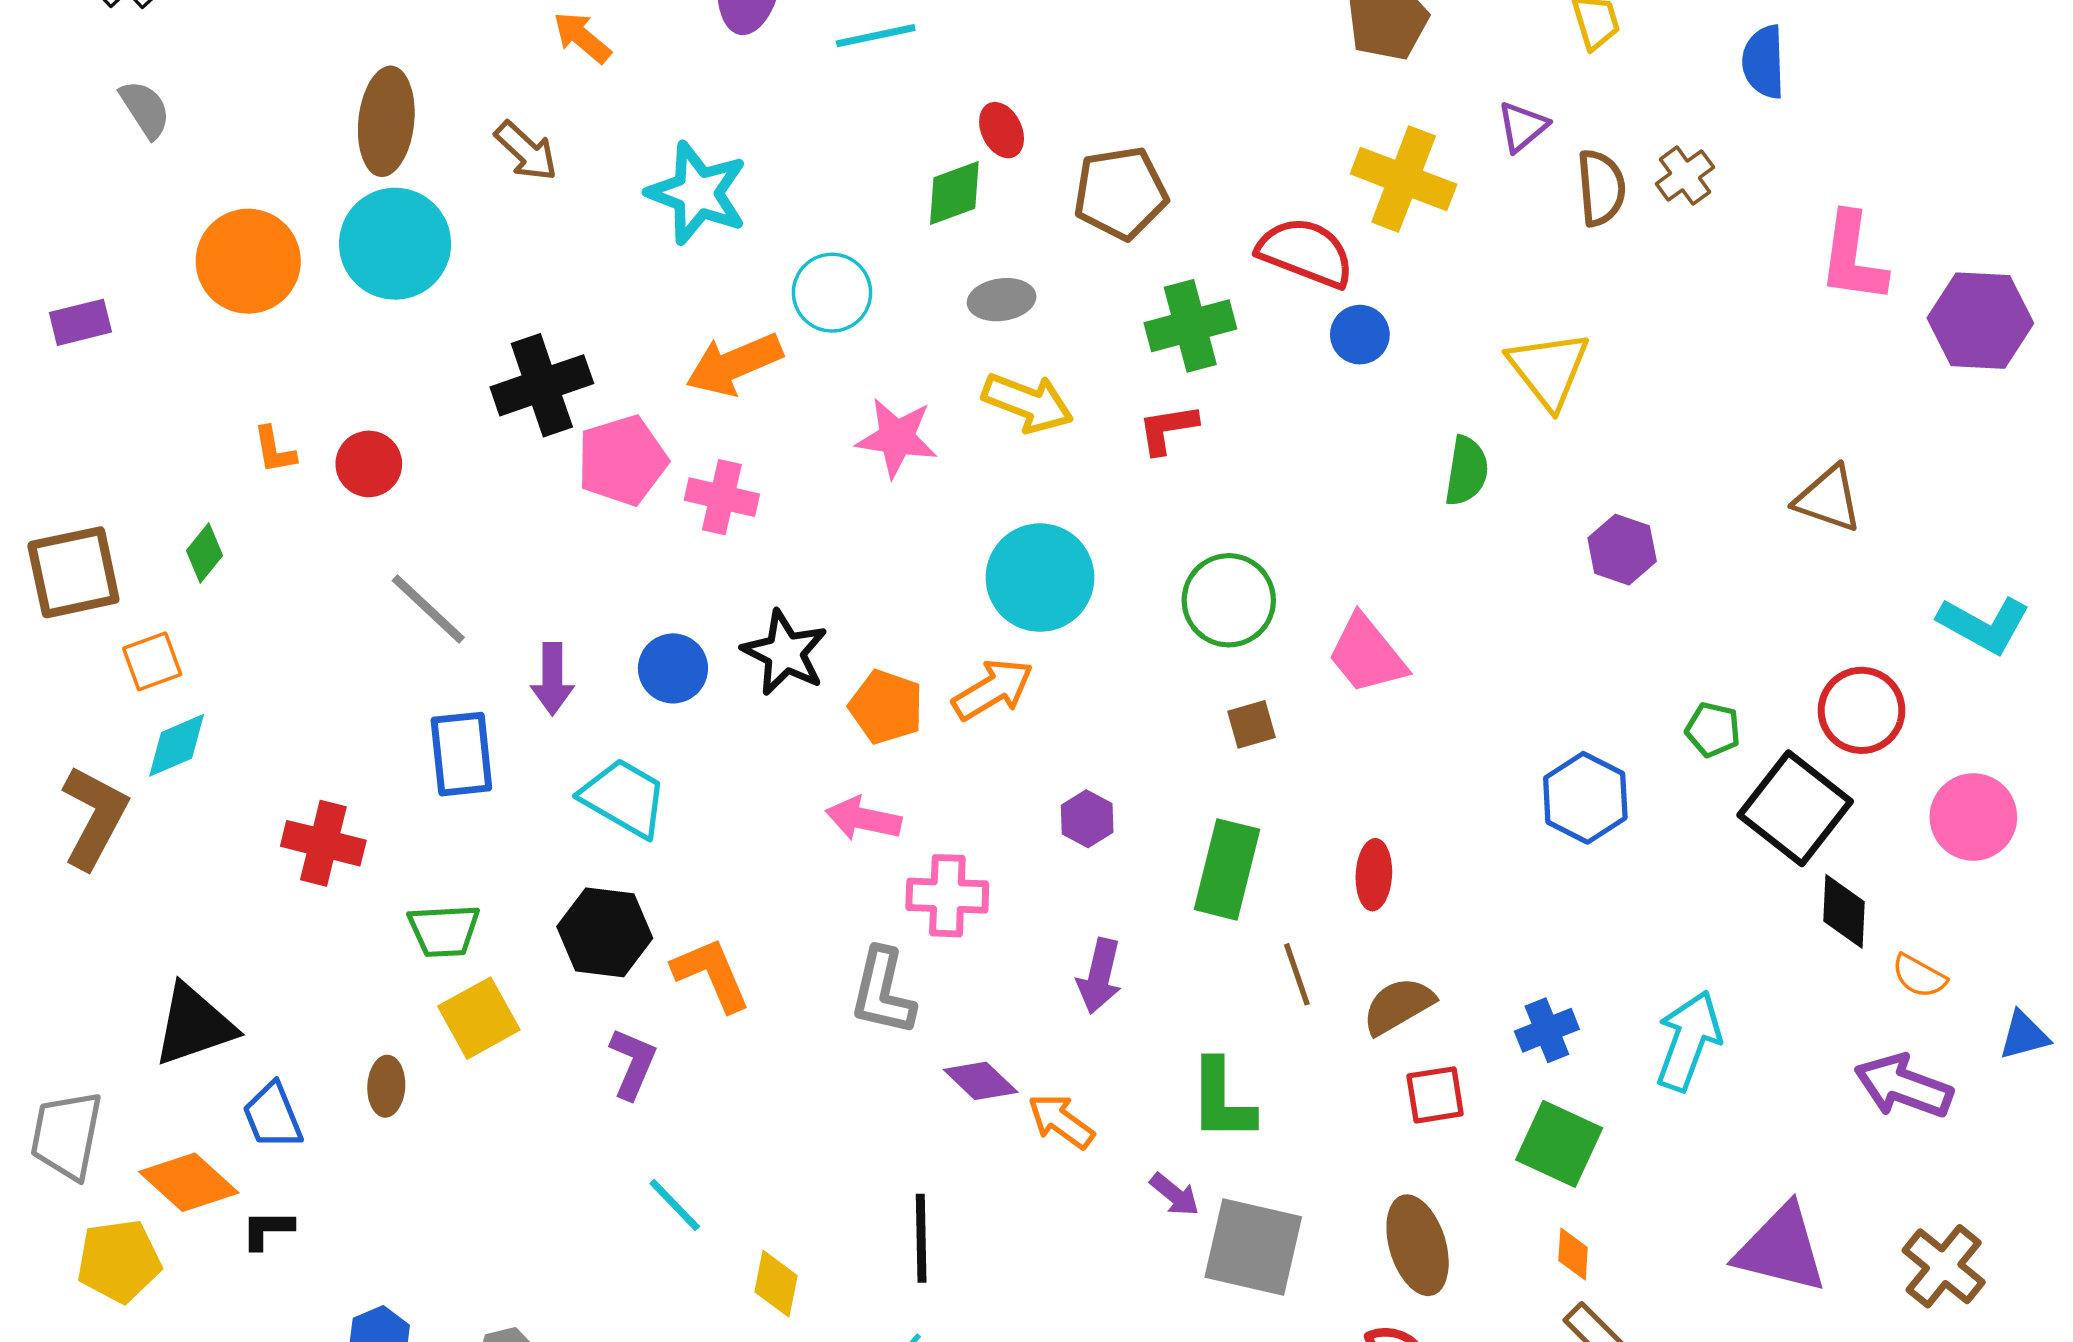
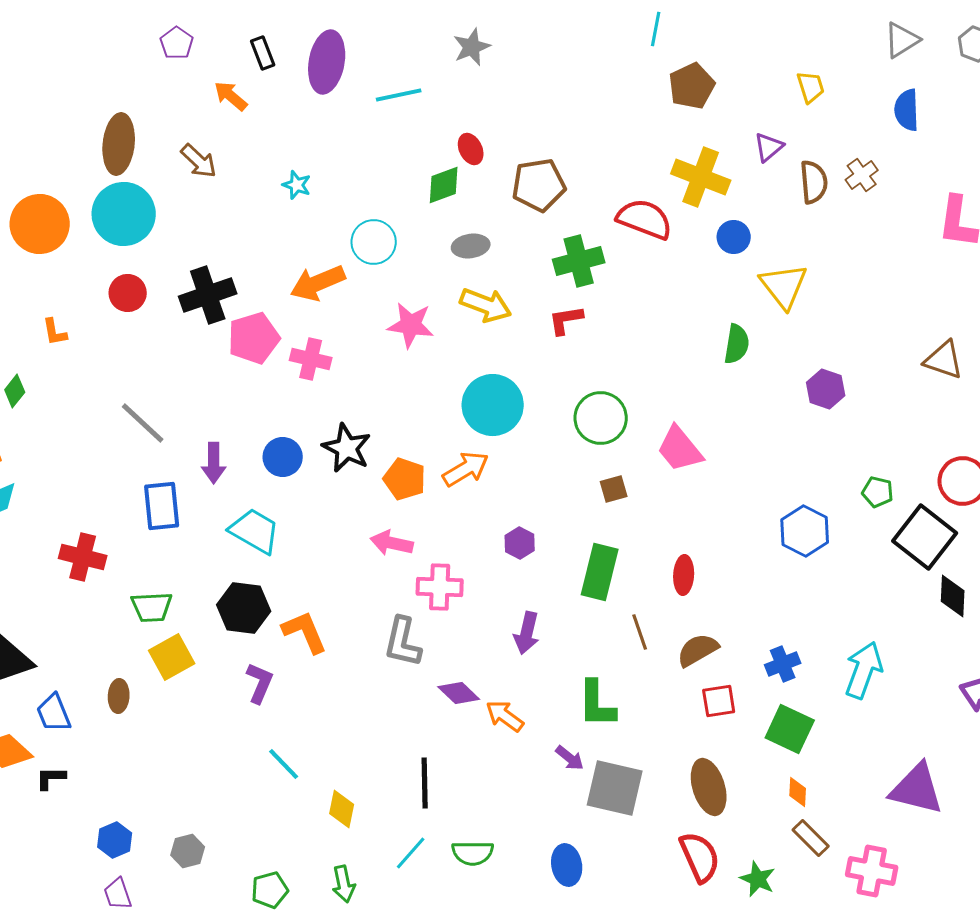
cyan star: (697, 193) -> (297, 185), size x0.5
blue circle: (1360, 335) -> (734, 237), moved
red circle: (369, 464) -> (128, 293), moved

